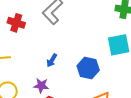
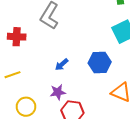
blue arrow: (52, 60) -> (62, 65), turned 32

